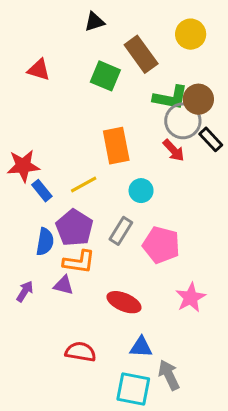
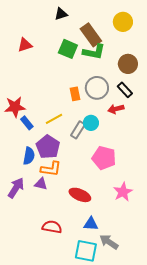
red triangle: (39, 70) -> (25, 45), turned -35
green L-shape: (170, 98) -> (94, 52), moved
gray circle: (183, 121) -> (97, 88), moved
black rectangle: (211, 139) -> (125, 90), moved
orange rectangle: (116, 146) -> (75, 94), size x0.6
red arrow: (174, 150) -> (116, 109), moved, turned 119
gray rectangle: (121, 231) -> (78, 130), moved
purple arrow: (25, 291) -> (16, 188), size x1.5
gray arrow: (169, 375) -> (109, 242), turned -30

